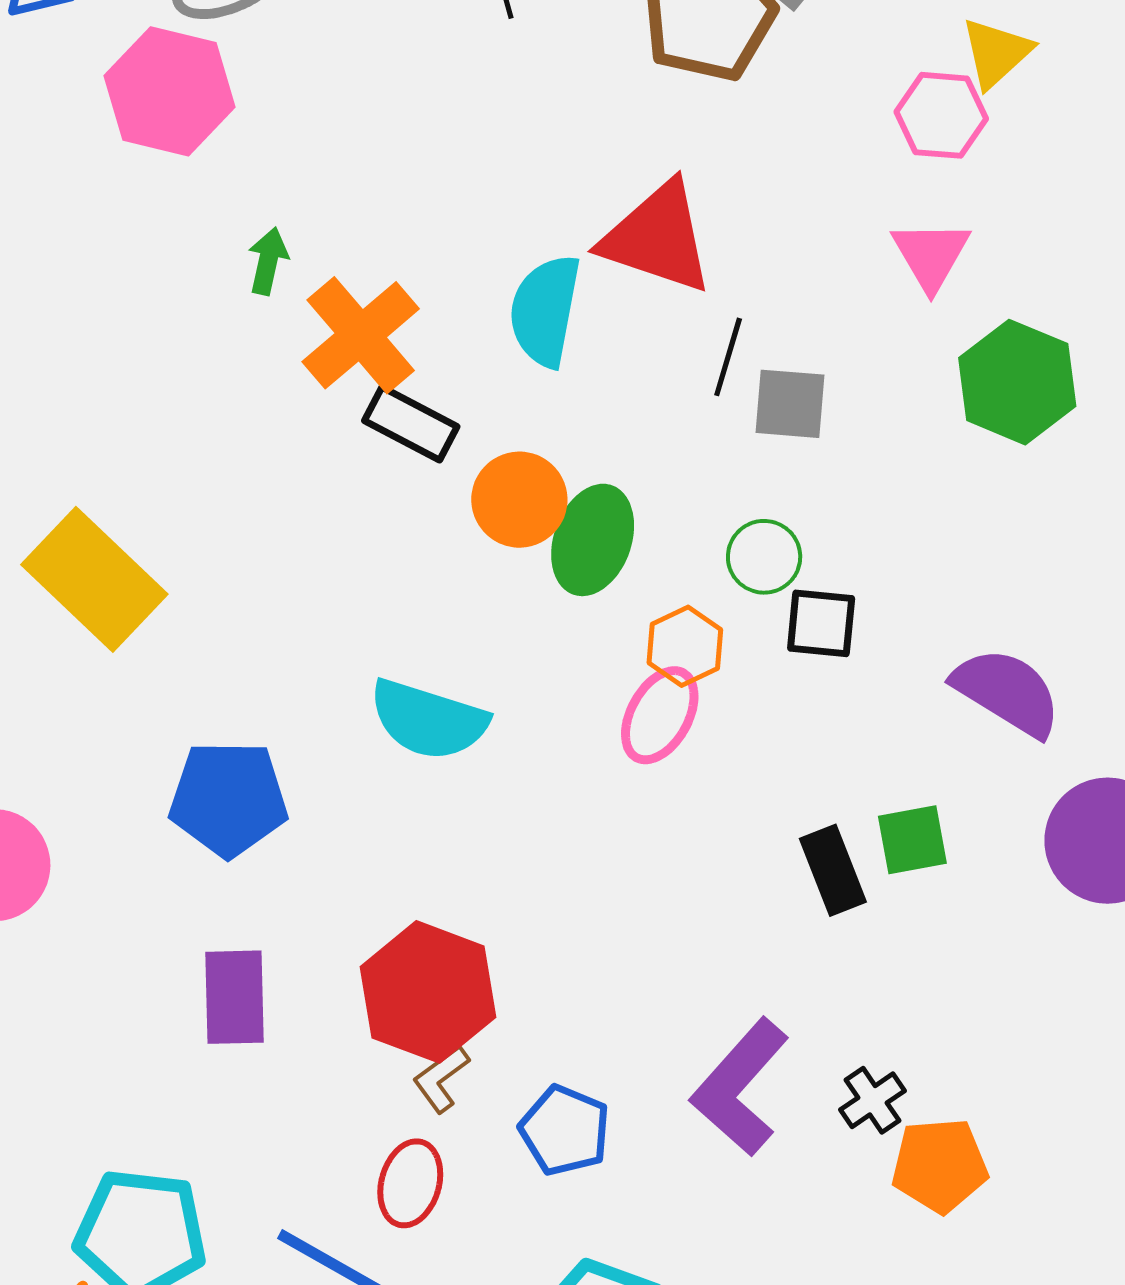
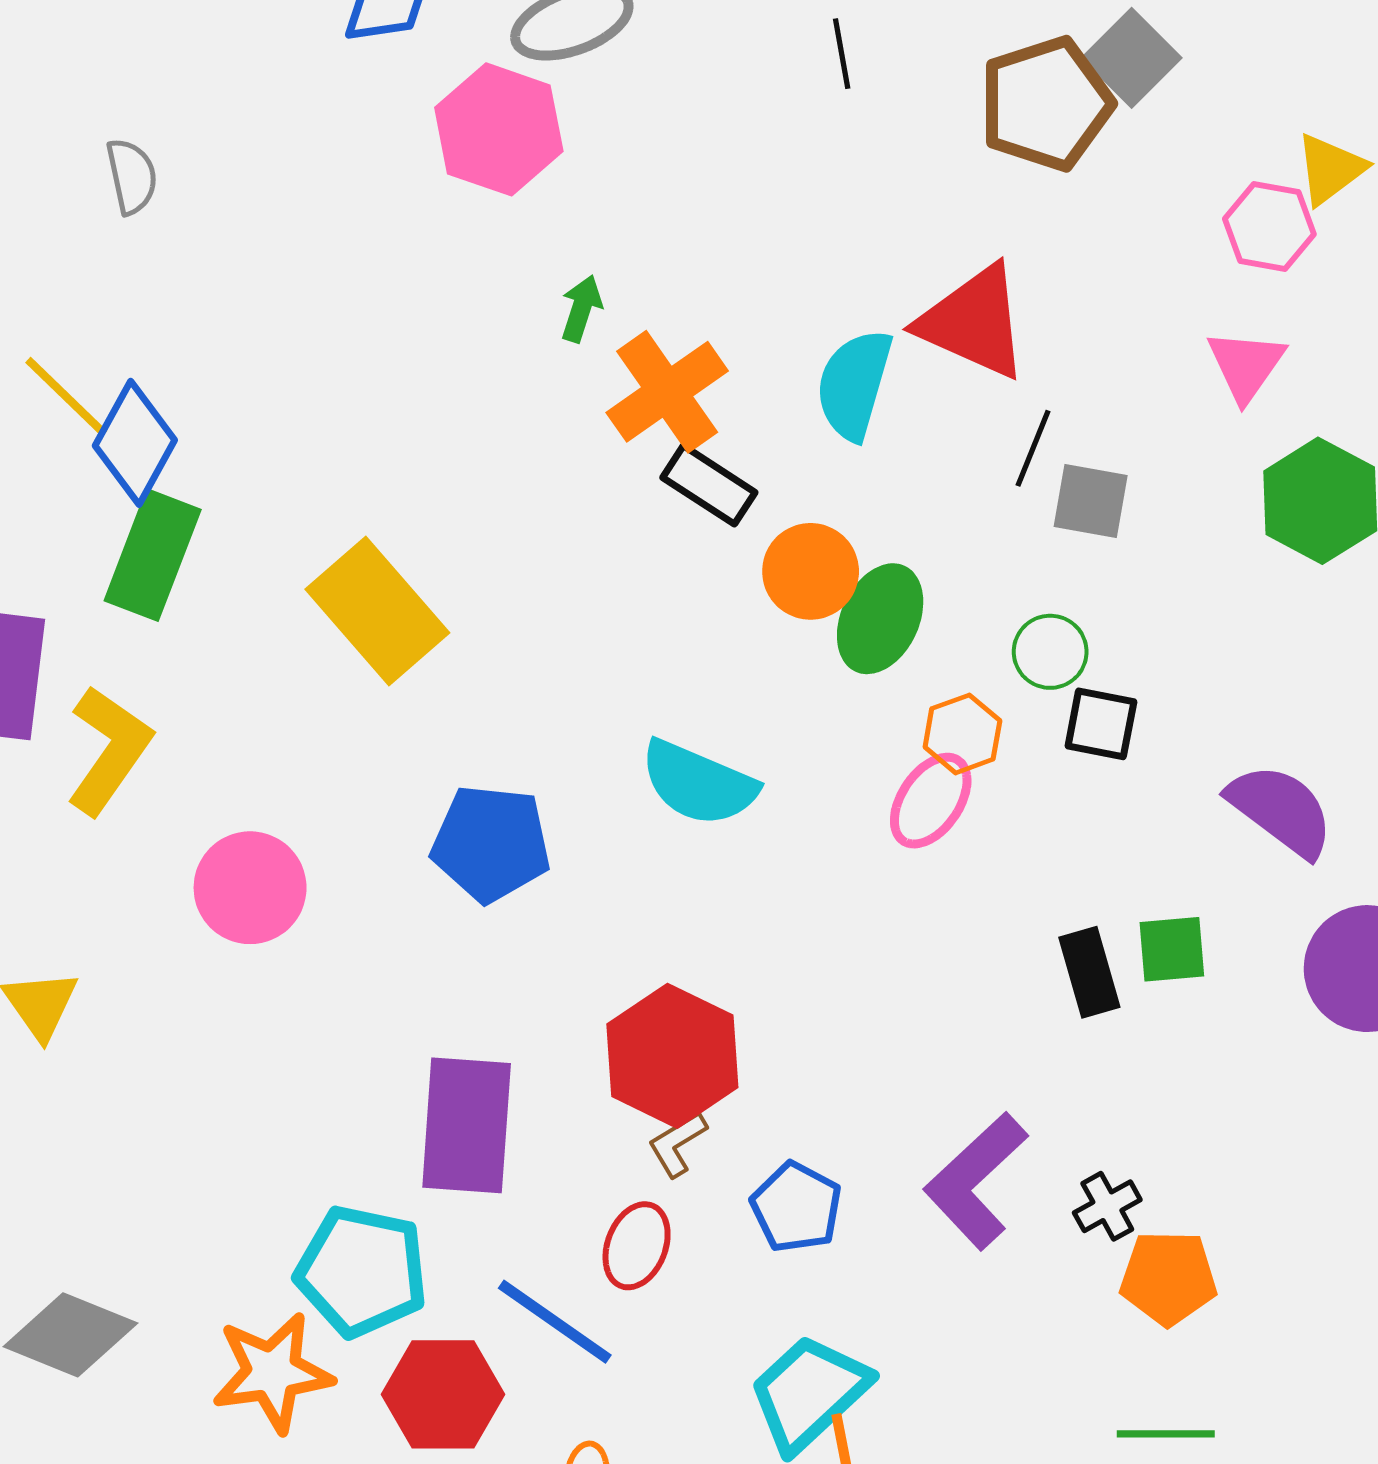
purple rectangle: (235, 997) -> (467, 1125), moved, size x1.4

